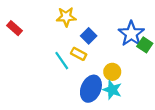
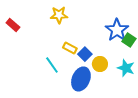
blue square: (89, 36) -> (85, 54), moved
cyan line: (62, 61) -> (52, 65), moved
cyan star: (112, 90) -> (126, 68), moved

